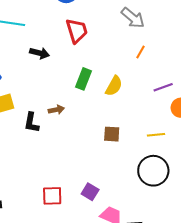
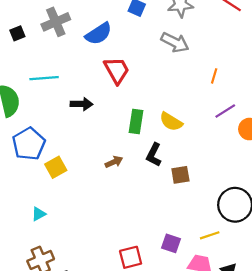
orange line: (140, 52) -> (214, 76), moved
yellow semicircle: (114, 86) -> (171, 122), turned 105
black L-shape: (31, 123) -> (154, 155), moved, turned 30
yellow line: (156, 135) -> (210, 235), moved

